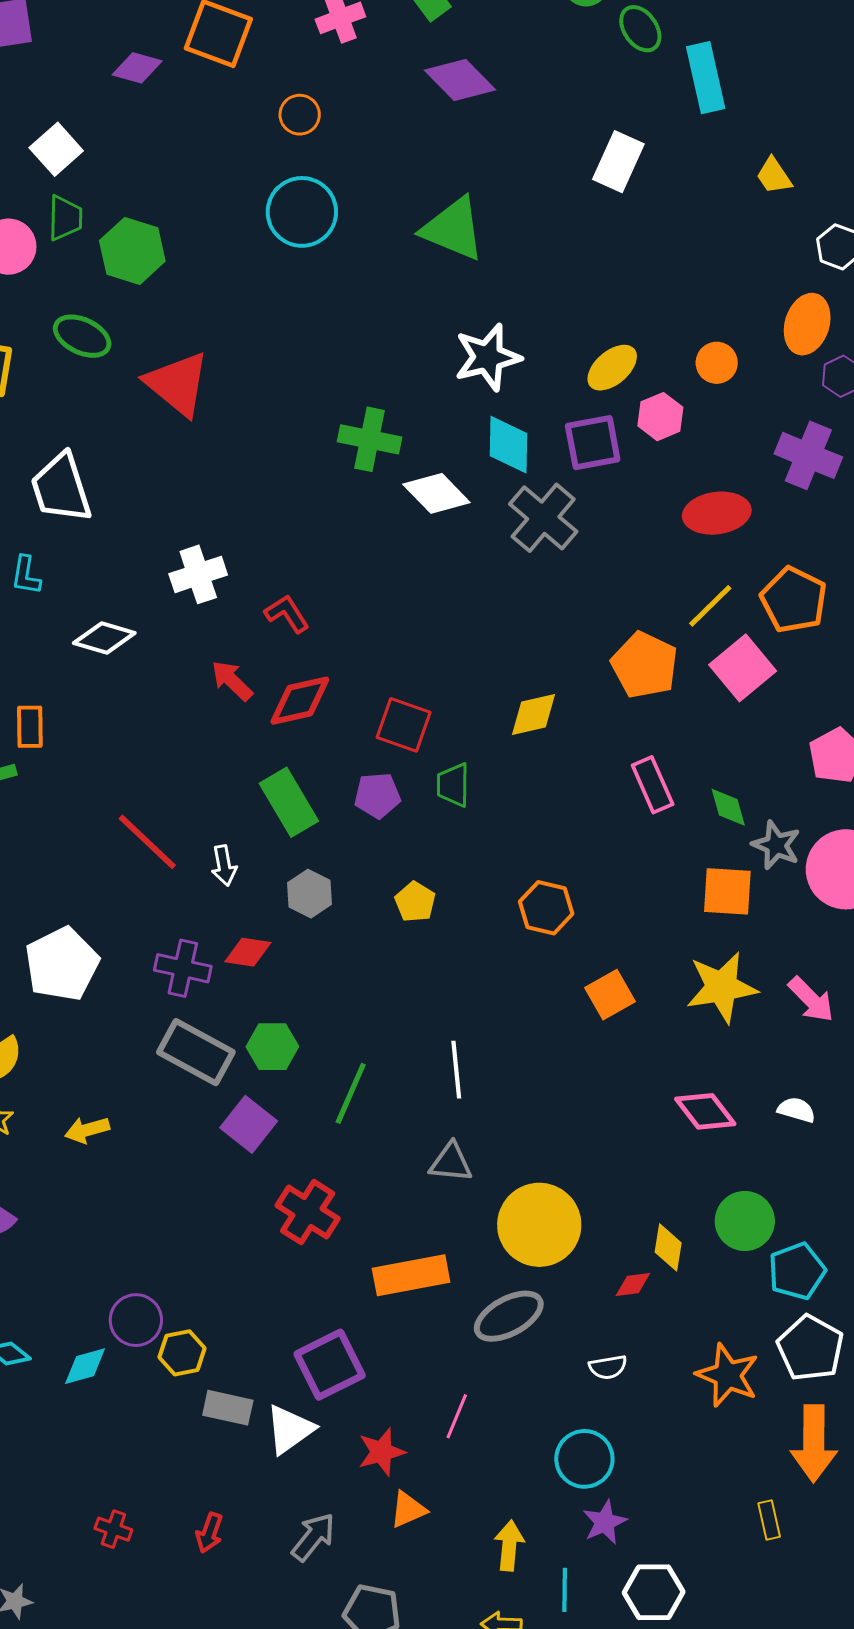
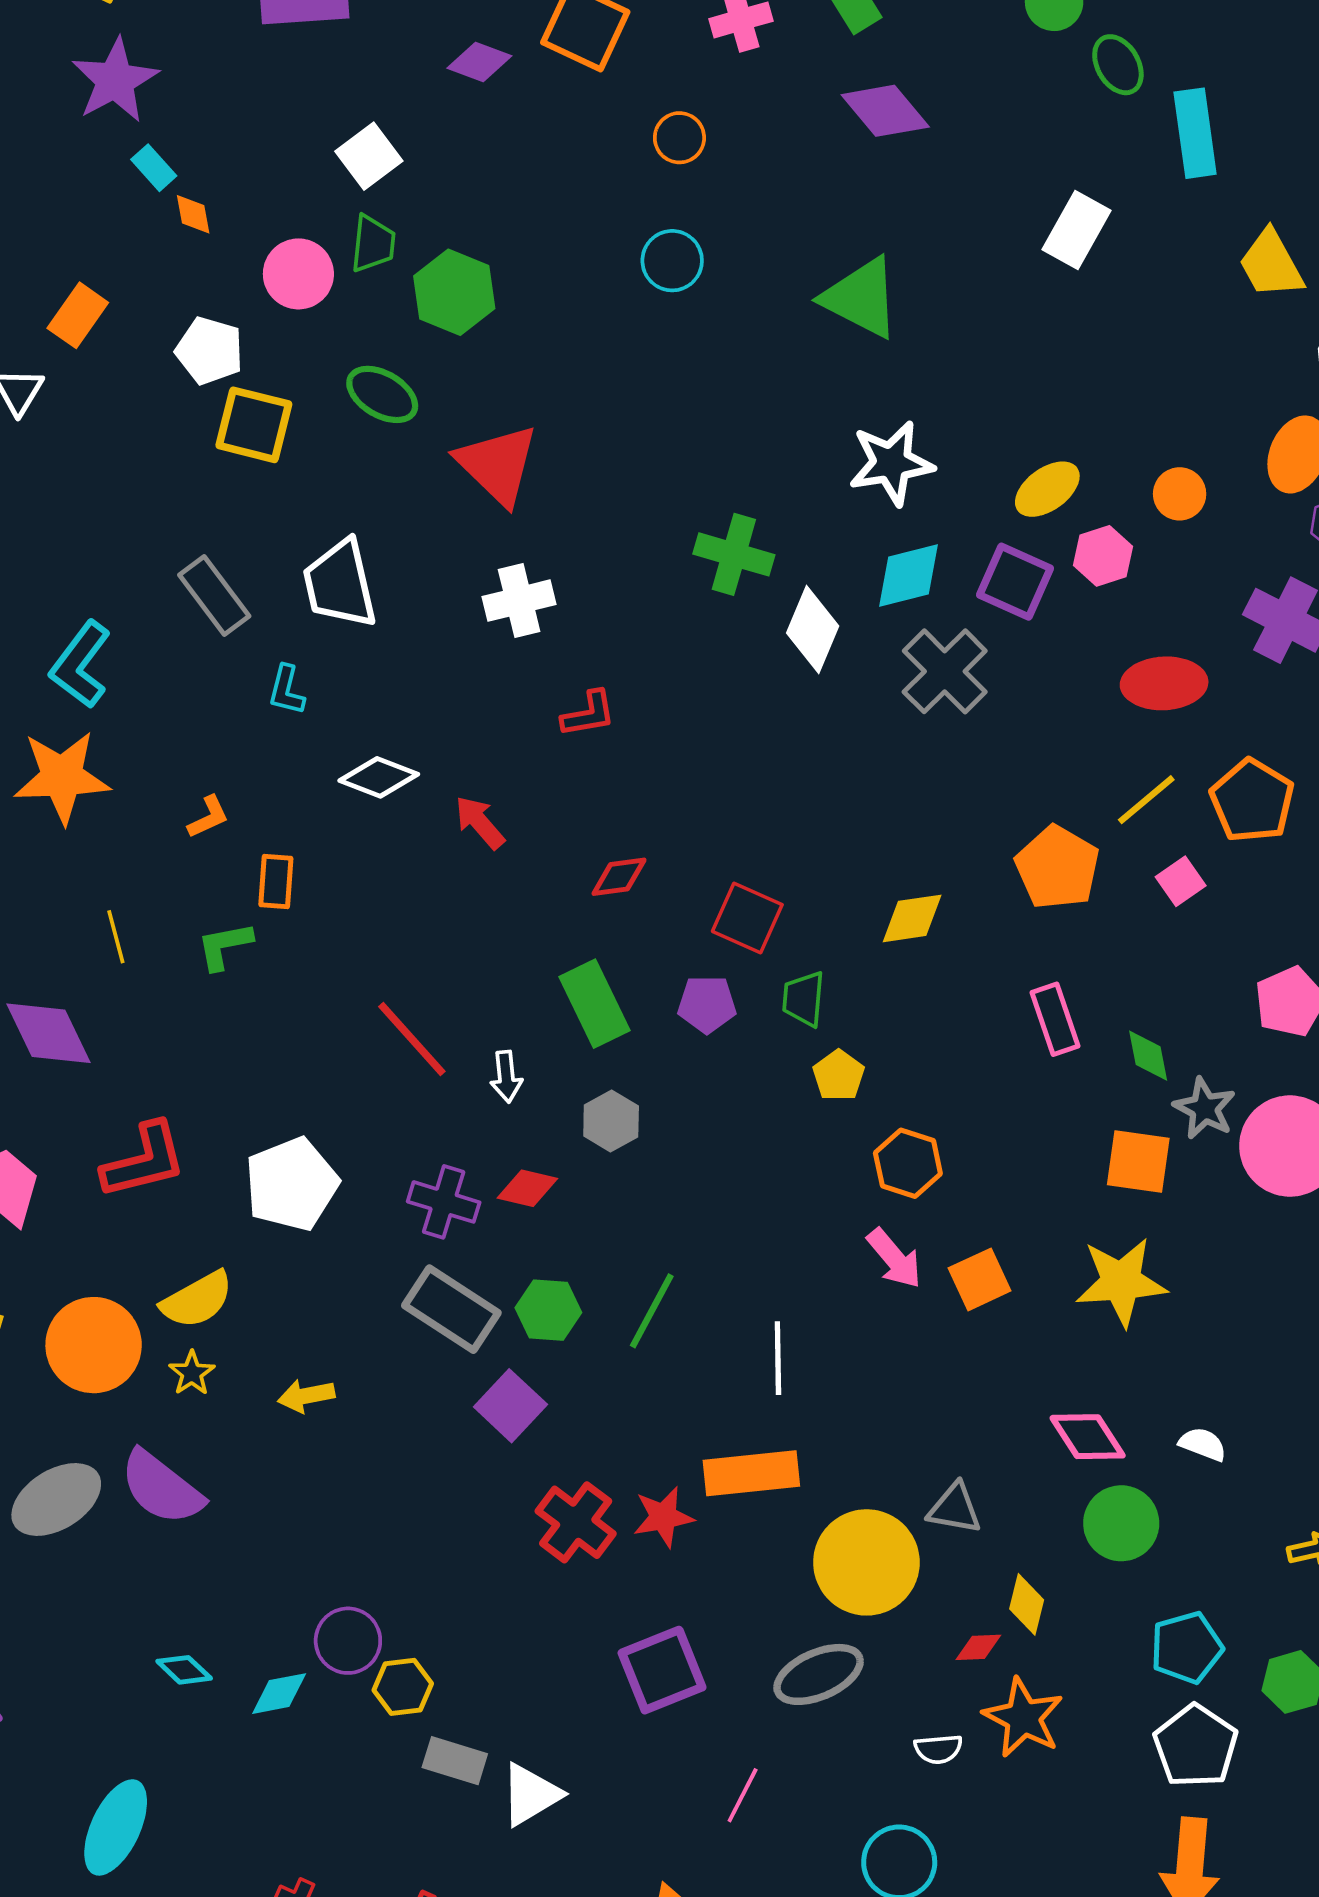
yellow trapezoid: (774, 176) -> (1271, 264), size x1.5
cyan circle: (302, 212) -> (672, 261), size x0.7
purple square: (593, 443) -> (1015, 582), turned 30
cyan diamond: (508, 445) -> (909, 575), turned 70
white diamond: (436, 493) -> (813, 630), turned 62
white cross: (198, 574) -> (519, 601), moved
red L-shape: (287, 614) -> (588, 714), moved, turned 108
pink square: (743, 668) -> (1181, 881), size x0.6
red arrow: (232, 681) -> (480, 822), moved
red diamond: (300, 701) -> (619, 877), size x0.7
yellow pentagon: (415, 902) -> (839, 1075), moved
pink arrow: (811, 1000) -> (894, 1258), moved
green line: (351, 1093) -> (652, 1311), moved
gray triangle: (451, 1162) -> (955, 1509), moved
green circle: (745, 1221) -> (1121, 1523), moved
orange rectangle: (411, 1275) -> (751, 1473), moved
purple square: (330, 1365) -> (662, 1670), moved
orange star: (728, 1375) -> (1023, 1718), moved
red star: (381, 1452) -> (663, 1517), moved

